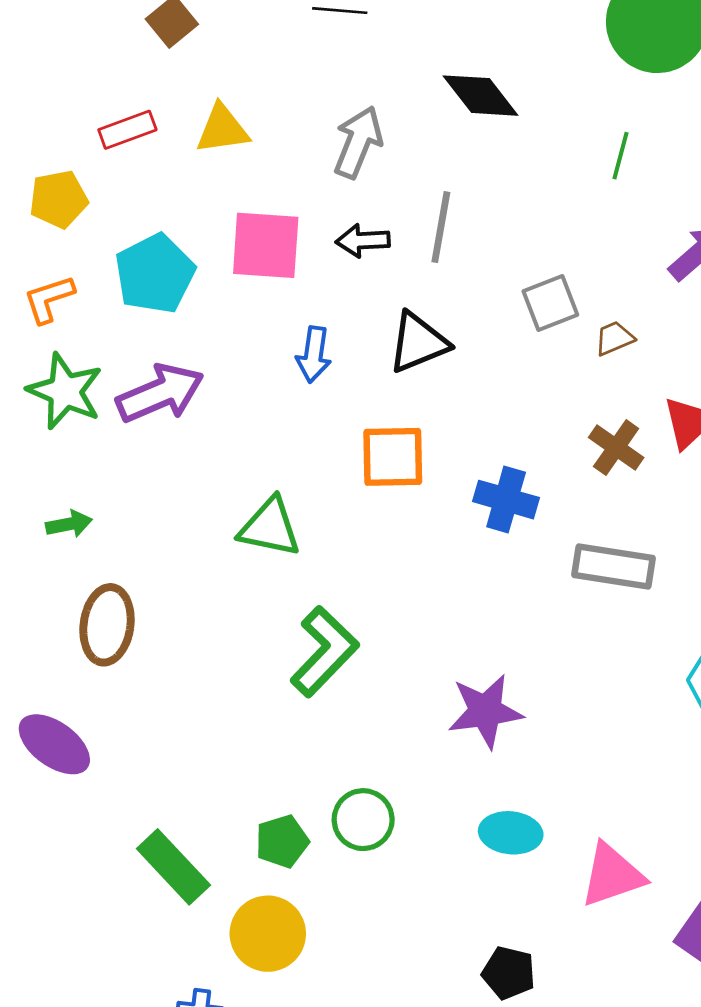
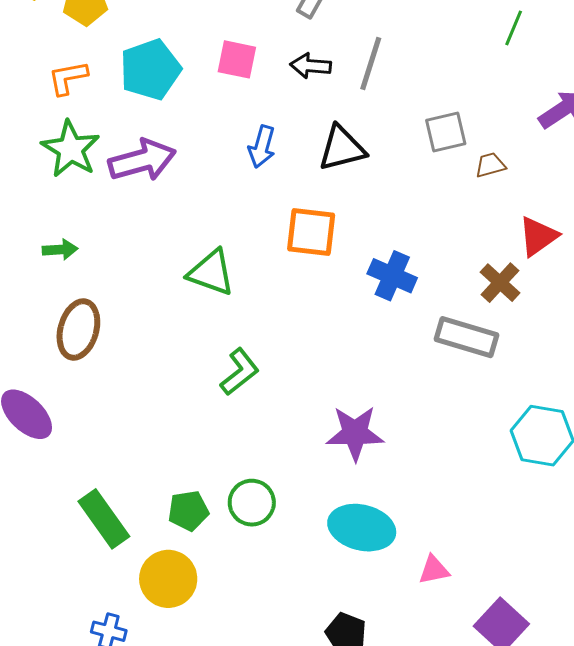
pink square: (266, 245) -> (237, 59), size x0.7
brown cross: (616, 448) -> (500, 283), moved
green L-shape: (324, 652) -> (240, 372), size x0.7
cyan ellipse: (511, 833) -> (362, 528), size x1.4
pink triangle: (612, 875) -> (434, 570), size x0.6

